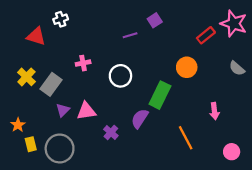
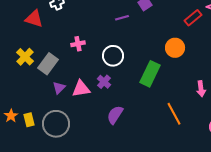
purple semicircle: (140, 119) -> (115, 115), moved
orange star: (18, 125) -> (11, 116), moved
purple cross: (111, 132) -> (104, 82), moved

